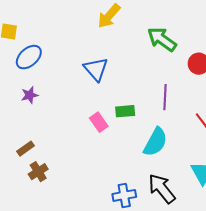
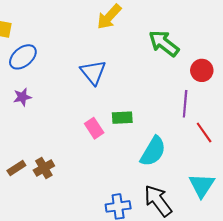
purple line: (165, 97) -> (185, 104), moved
brown rectangle: (25, 149) -> (16, 168), moved
brown cross: (38, 172) -> (44, 168), moved

